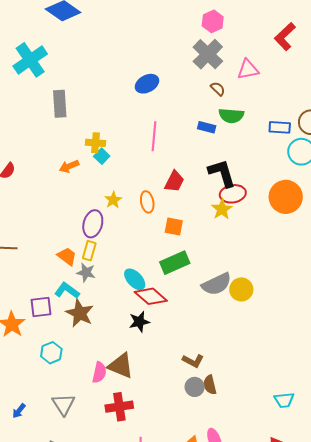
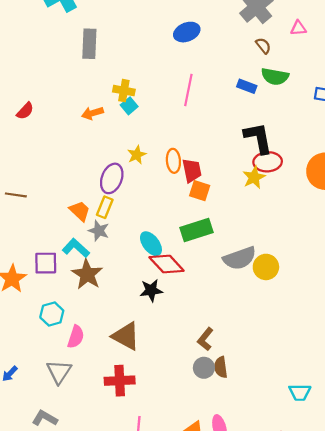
pink triangle: (248, 69) -> (298, 28), size x0.7
red trapezoid: (174, 181) -> (192, 170), moved, turned -45
brown L-shape: (193, 361) -> (205, 339), turned 95
pink semicircle: (99, 372) -> (76, 337), moved

